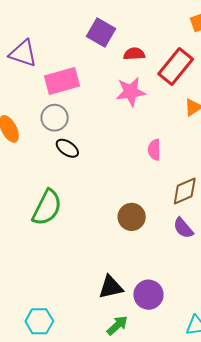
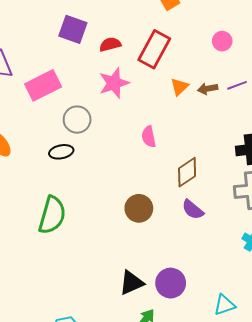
gray circle: (55, 118) -> (77, 120), moved
black ellipse: (67, 148) -> (61, 152), turned -35

